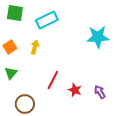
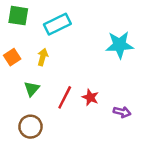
green triangle: (11, 73) -> (32, 89), moved
red star: (75, 90) -> (90, 97), moved
purple arrow: (100, 92) -> (122, 112), turned 136

